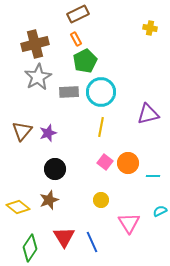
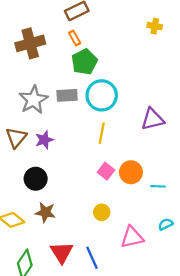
gray star: (38, 77) -> (33, 100), moved
black circle: (55, 169) -> (36, 179), moved
brown star: (49, 200) -> (45, 212), turned 30
pink triangle: (129, 223) -> (132, 237), turned 50

